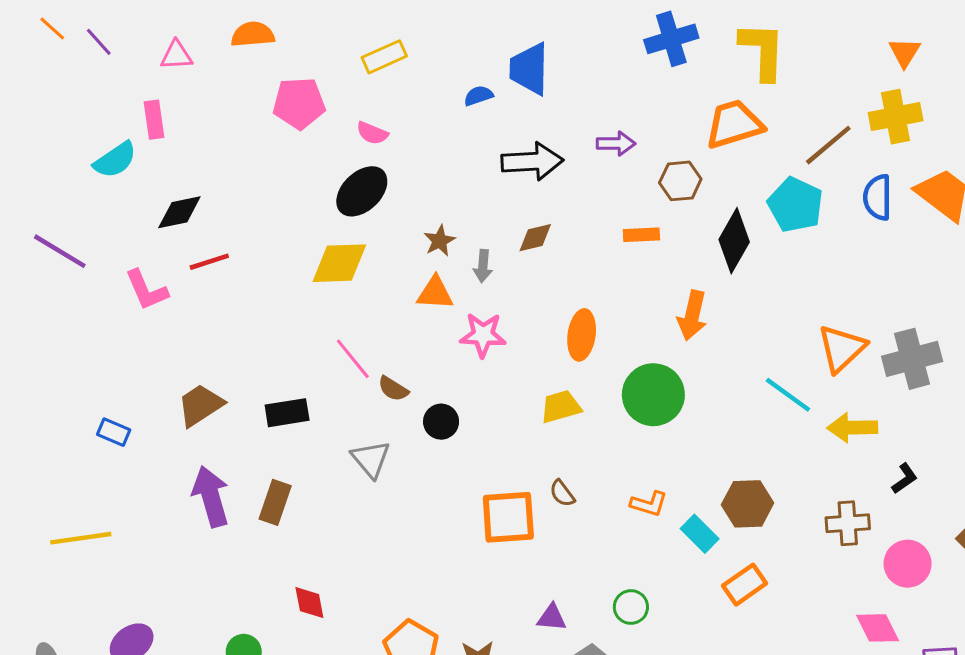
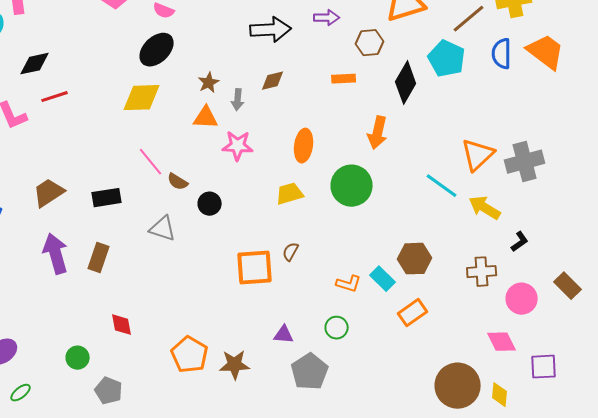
yellow arrow: (852, 428) -> (485, 208), turned 32
gray triangle: (371, 459) -> (163, 229), turned -32
brown semicircle: (562, 493) -> (291, 252), turned 66
orange L-shape: (649, 504) -> (349, 284), moved

